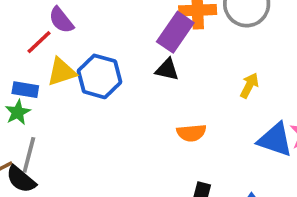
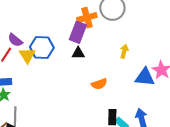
yellow triangle: (62, 72) -> (27, 55), moved, turned -30
blue hexagon: (100, 76) -> (42, 47), moved

